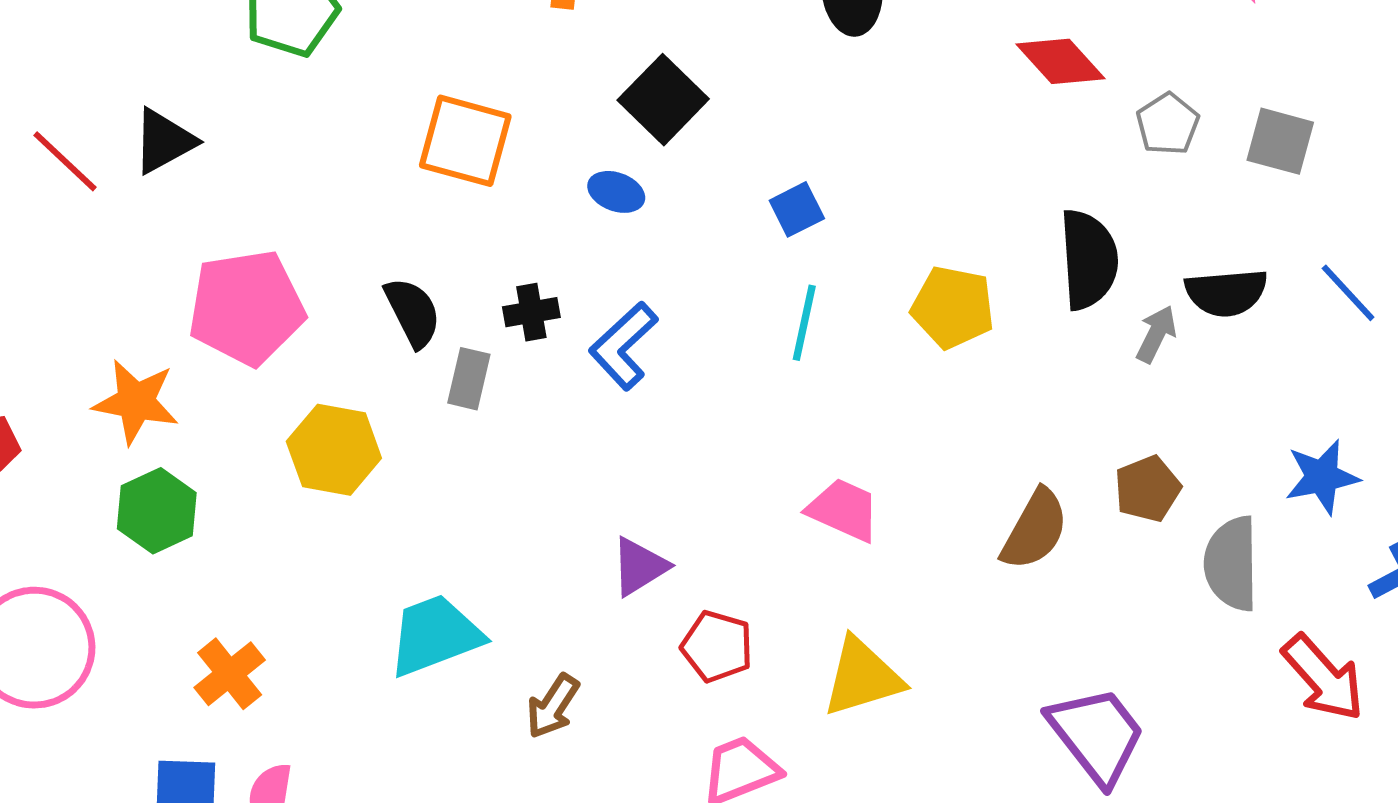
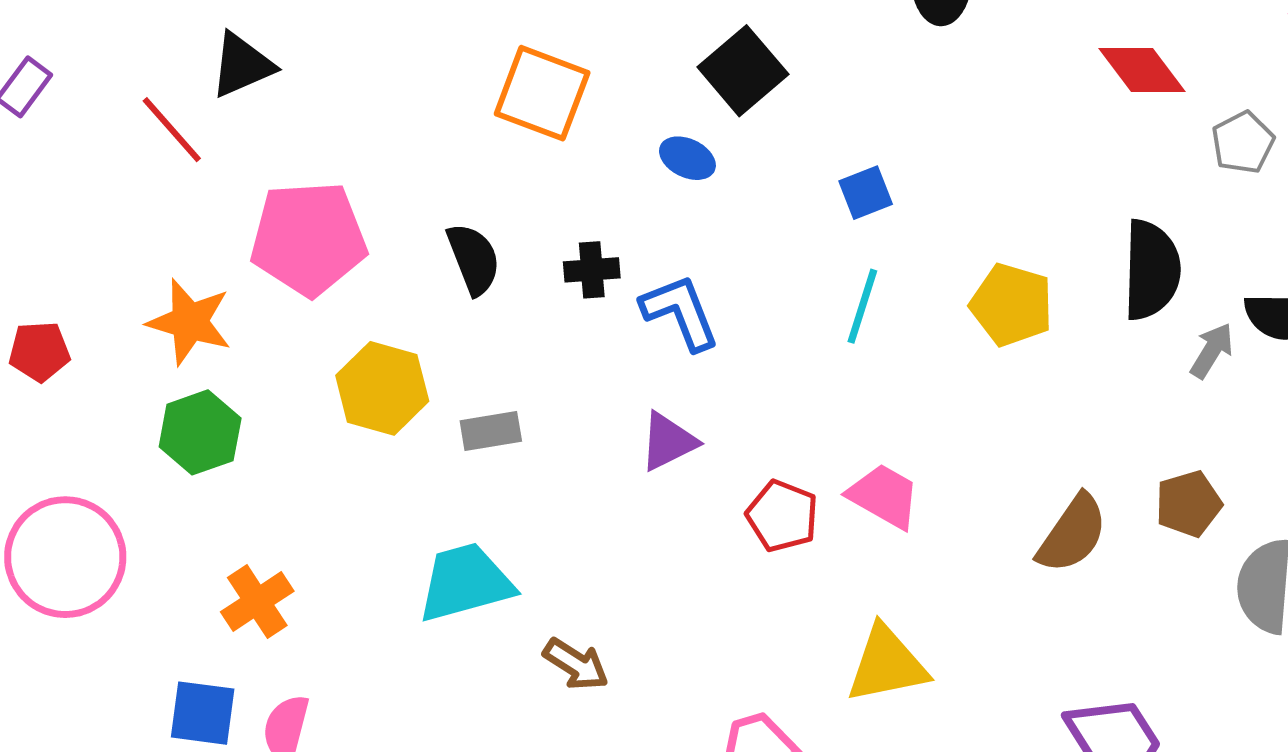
red line: (65, 161) -> (172, 130), moved
blue L-shape: (624, 346) -> (680, 312), turned 106
gray rectangle: (469, 379) -> (491, 431), moved, turned 62
purple triangle: (639, 566) -> (668, 442), moved
red pentagon: (717, 646) -> (782, 516), moved
brown arrow: (553, 706) -> (576, 664), turned -96

